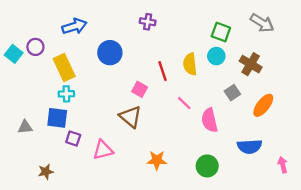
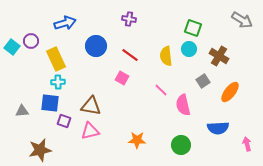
gray arrow: (262, 23) -> (242, 20), moved
red line: (163, 71) -> (130, 55), moved, turned -36
brown triangle: (130, 117) -> (91, 106), moved, turned -30
brown star: (46, 172) -> (40, 150), size x1.6

